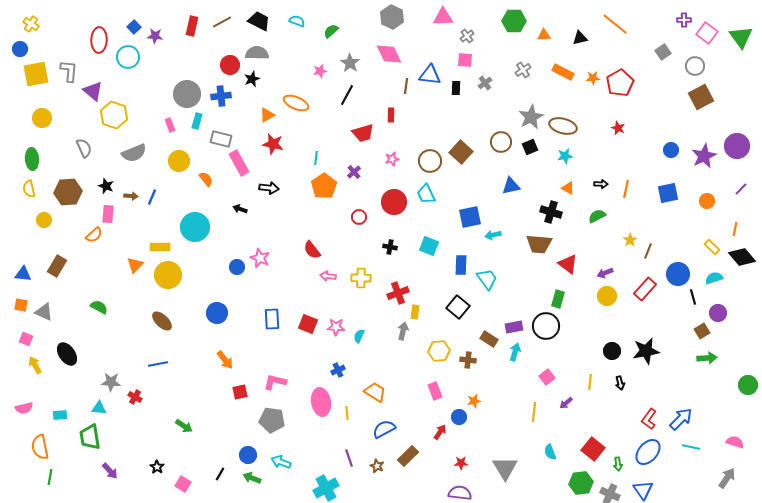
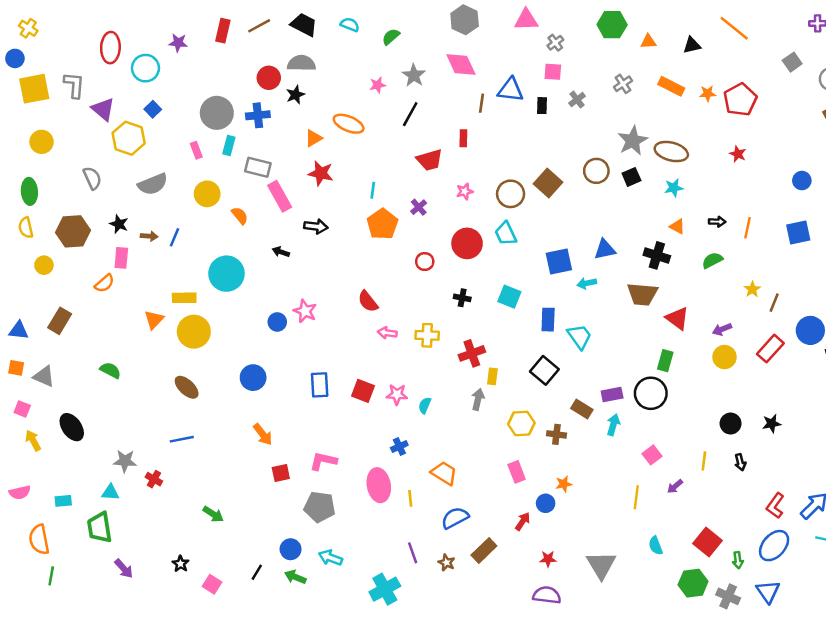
blue square: (134, 27) -> (153, 109), moved
blue triangle: (511, 186) -> (605, 249), moved
black star: (646, 351) -> (772, 424), size x0.6

